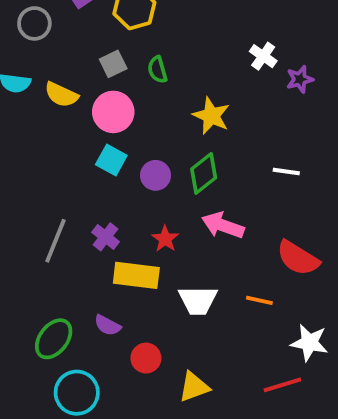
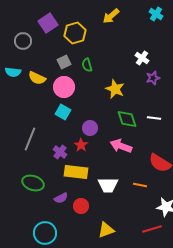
purple star: (300, 79) -> (153, 78), moved
green diamond: (204, 173) -> (127, 119), moved, turned -70
purple circle: (156, 175) -> (90, 128), moved
red star: (165, 239) -> (81, 145), moved
gray line: (56, 241) -> (30, 139), moved
purple semicircle: (107, 325) -> (61, 198), turned -56
green ellipse: (54, 339) -> (33, 183), moved, turned 70
red circle: (146, 358) -> (81, 206), moved

